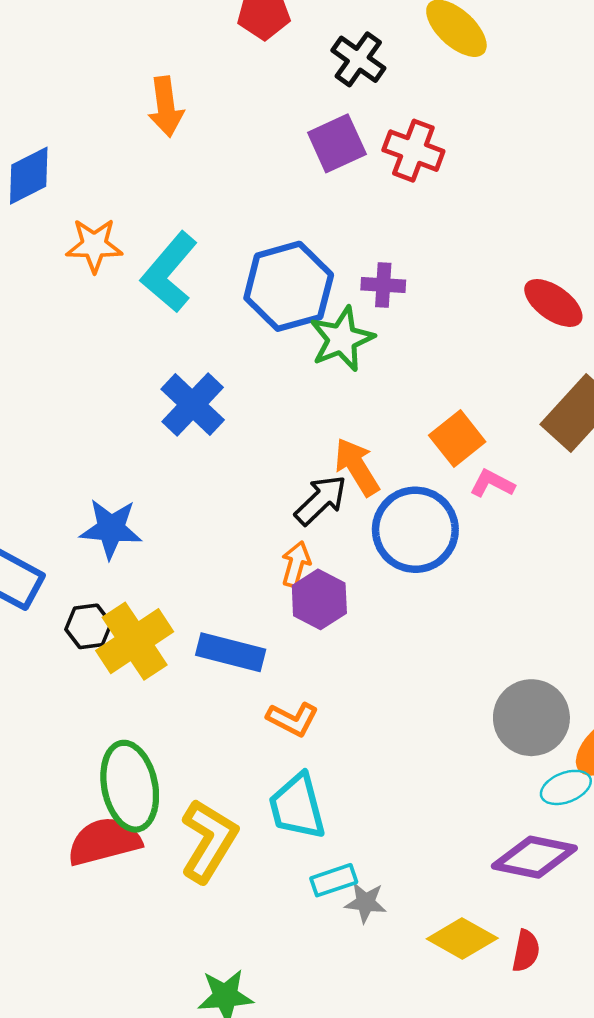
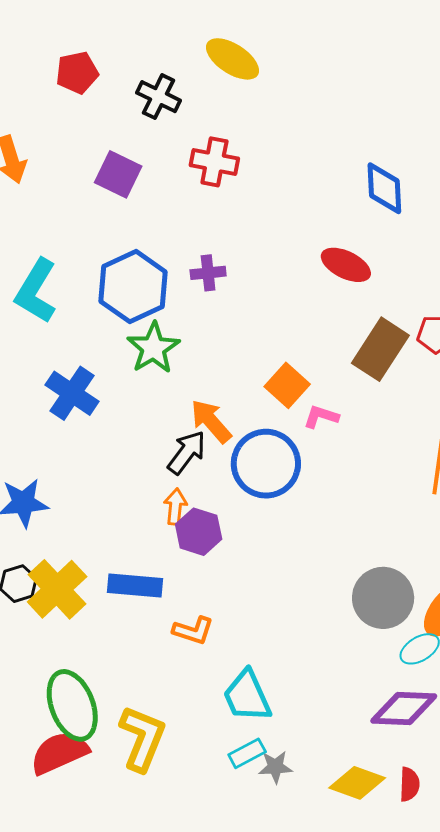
purple square: (337, 143) -> (118, 174), moved, turned -30
green star: (342, 339) -> (153, 348), moved
cyan trapezoid: (297, 807) -> (247, 696), moved

